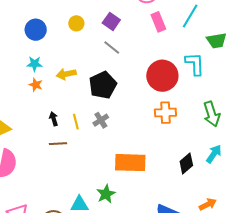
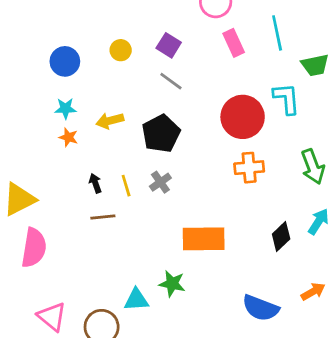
cyan line: (190, 16) -> (277, 33), turned -40
green star: (106, 194) -> (172, 284), turned -30

